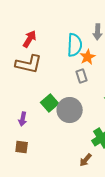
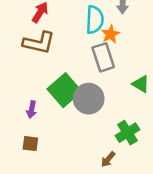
gray rectangle: (82, 76) -> (103, 57), size x1.6
green square: (50, 103) -> (64, 90), size x1.5

